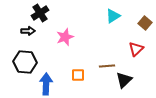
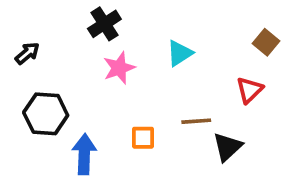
black cross: (40, 13) -> (104, 24), moved
cyan triangle: (113, 16) -> (180, 53), moved
black arrow: (28, 31) -> (27, 53), moved, turned -40

